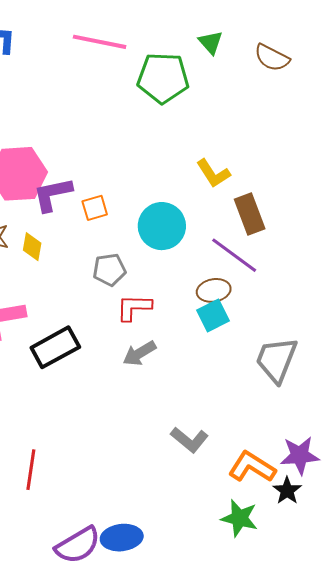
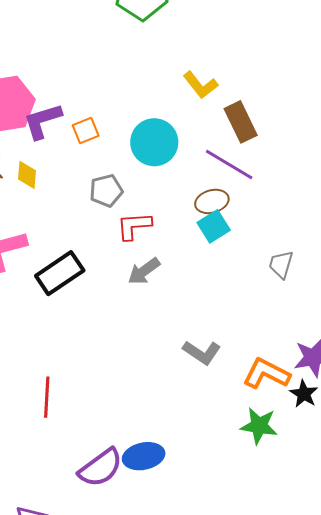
gray trapezoid: (277, 360) -> (281, 264), size x0.6

